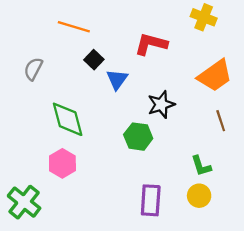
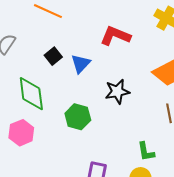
black square: (94, 60) -> (53, 56), moved
green hexagon: (138, 137) -> (78, 117), moved

